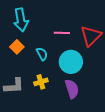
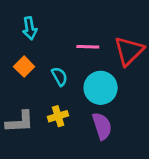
cyan arrow: (21, 20) -> (30, 28), size x0.7

